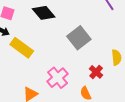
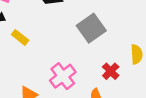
yellow rectangle: (22, 48) -> (20, 37), size x0.6

